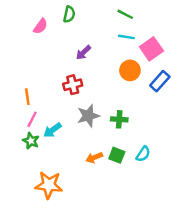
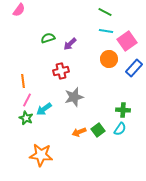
green semicircle: (69, 14) -> (48, 38), moved, turned -120
pink semicircle: (40, 26) -> (19, 10), moved
green cross: (119, 119) -> (123, 110), moved
green square: (117, 155) -> (98, 130), turned 32

